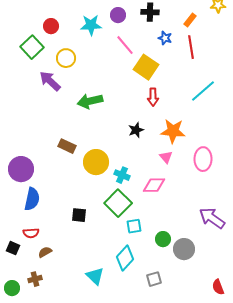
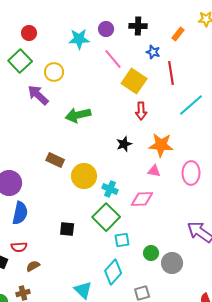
red circle: (51, 26) -> (29, 33), moved
red line: (191, 47) -> (171, 73), moved
pink triangle: (166, 157) -> (154, 171), turned -40

